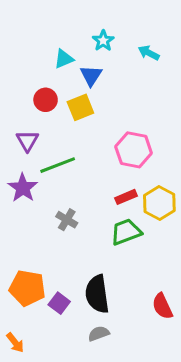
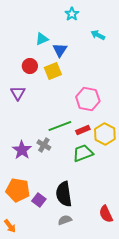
cyan star: (103, 41) -> (72, 14), moved
green line: (58, 165) -> (60, 126), moved
purple star: (23, 188) -> (22, 150), moved
red semicircle: (162, 306) -> (106, 214), moved

